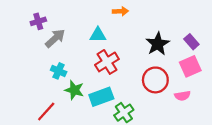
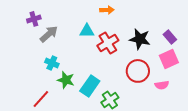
black star: (158, 44) -> (140, 39), turned -30
red cross: (107, 62) -> (108, 43), moved
cyan rectangle: (101, 97) -> (90, 86), turned -35

